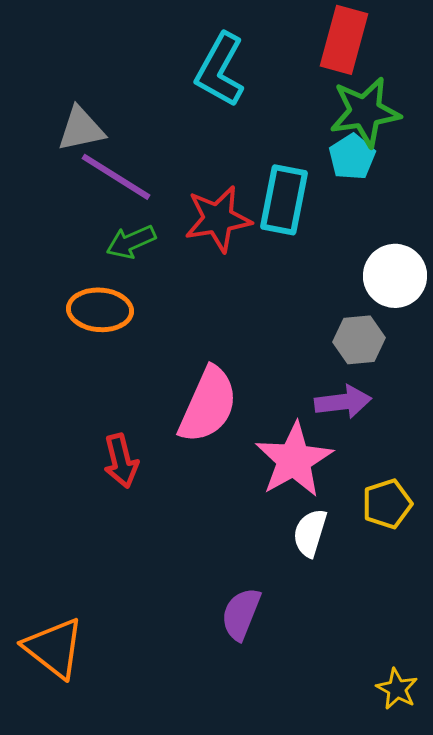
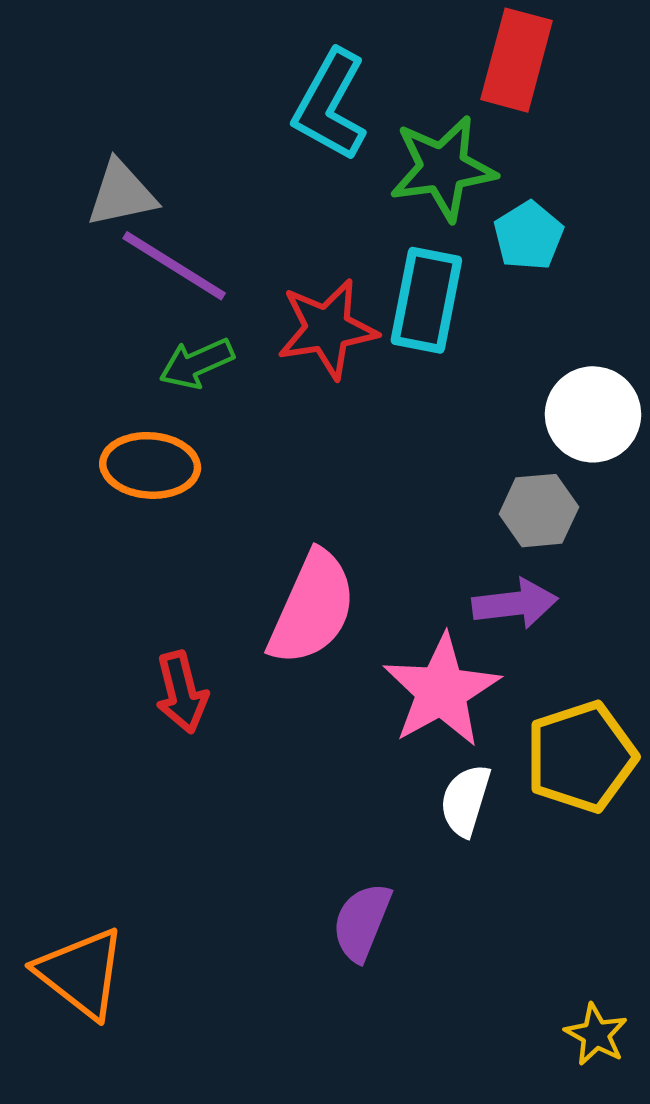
green star: (365, 112) -> (443, 168), moved
yellow pentagon: (387, 504) -> (581, 757), size x1.5

